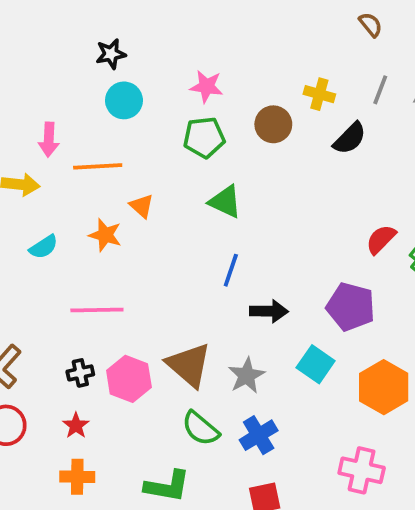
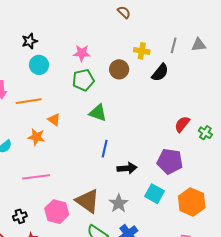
brown semicircle: (371, 25) -> (124, 12), moved
black cross: (80, 373) -> (20, 216), moved

